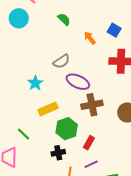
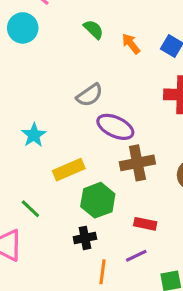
orange arrow: (90, 38) -> (131, 44), moved
cyan star: (35, 83) -> (34, 135), moved
red rectangle: (89, 143) -> (145, 224), moved, turned 72

